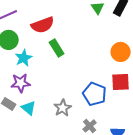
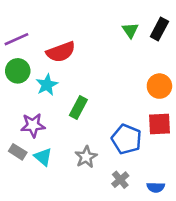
green rectangle: (57, 48) -> (78, 108), moved, turned 60
cyan star: (24, 58) -> (47, 85), moved

